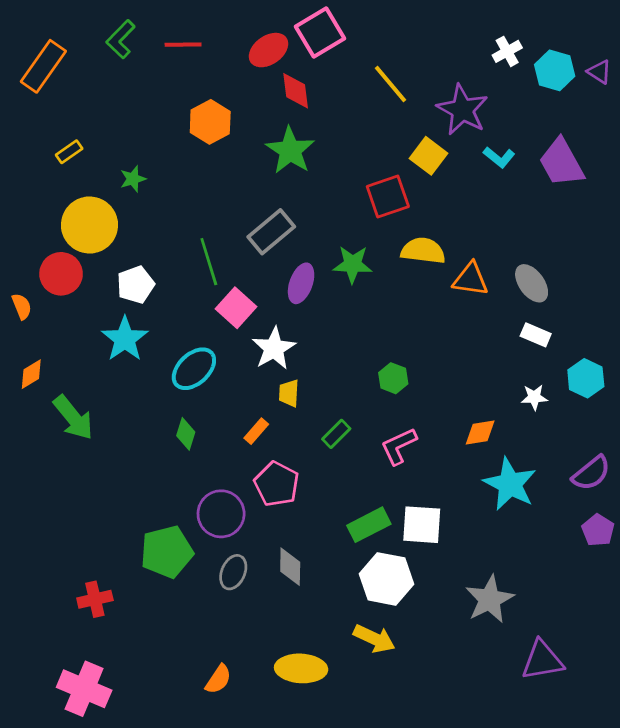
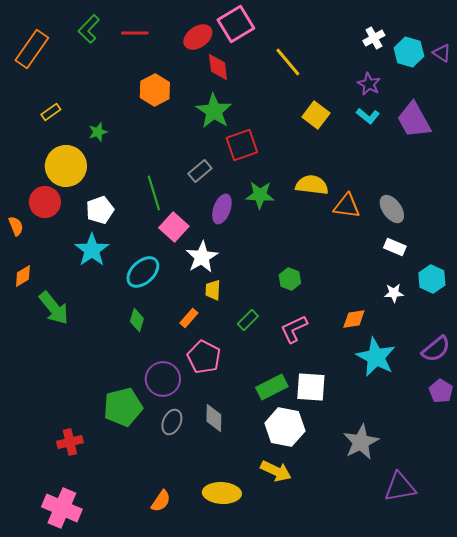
purple star: (462, 110) -> (369, 84), moved, size x0.6
red square: (388, 197) -> (242, 145), moved
gray rectangle: (271, 232) -> (200, 171), size x0.7

